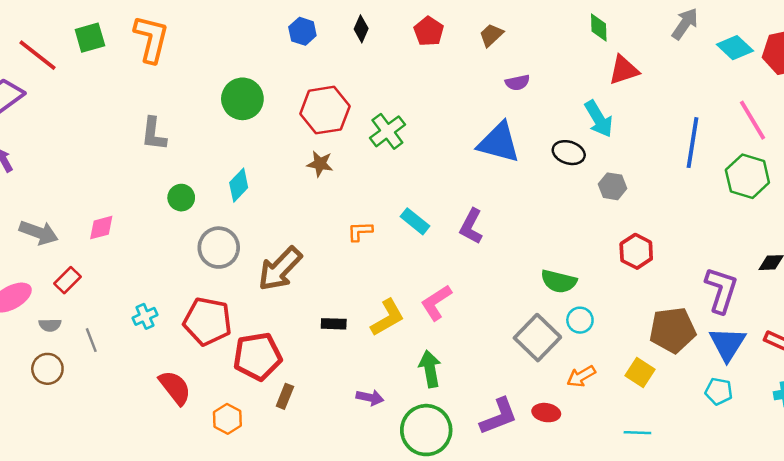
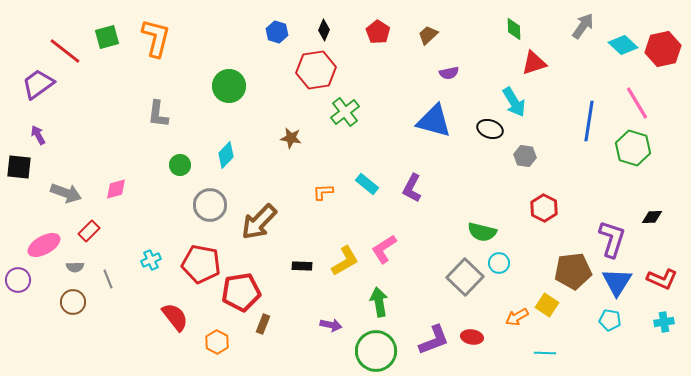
red hexagon: (325, 110) -> (316, 70), moved
orange arrow: (581, 376) -> (517, 317), moved

